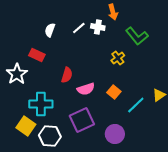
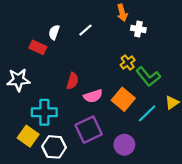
white cross: (98, 27) -> (138, 29), moved
green L-shape: (137, 36) -> (148, 77), moved
red rectangle: (37, 55) -> (38, 47), moved
white star: (17, 74) -> (18, 80), turned 30
orange square: (114, 92) -> (123, 99), size x1.5

